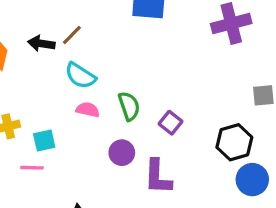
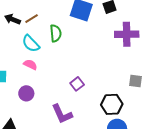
green semicircle: (129, 106) -> (56, 33), moved
purple circle: (122, 153) -> (26, 93), moved
purple L-shape: (158, 177) -> (62, 114), turned -40

